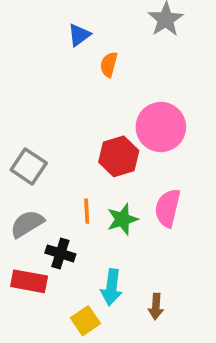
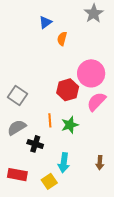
pink semicircle: (168, 208) -> (96, 102), moved, turned 30
red rectangle: (29, 281) -> (17, 175), moved
brown arrow: (156, 306) -> (100, 163), moved

